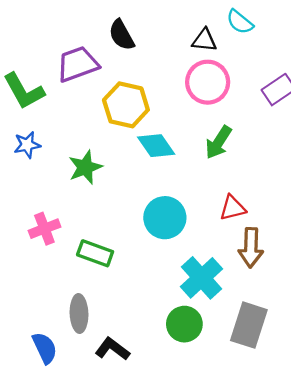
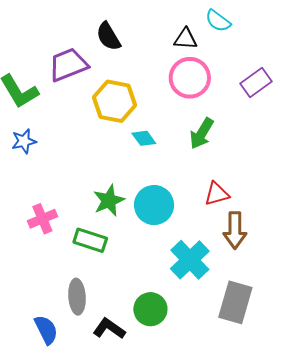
cyan diamond: (156, 146) -> (144, 138), size x0.7
green star: (85, 167) -> (109, 201), moved
green circle: (184, 324) -> (150, 309), moved

